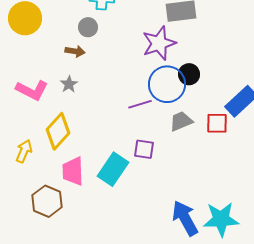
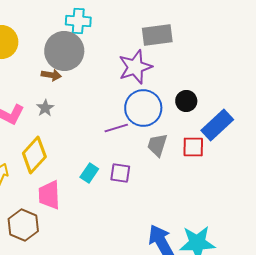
gray circle: (88, 27) -> (64, 51), size x2.0
black circle: (189, 74) -> (186, 101), moved
gray trapezoid: (181, 121) -> (157, 145), turned -50
cyan rectangle: (113, 169) -> (89, 173), moved, size x0.6

